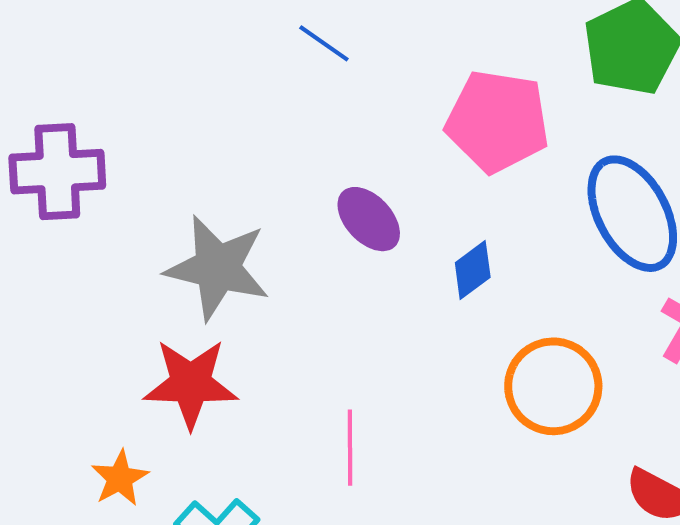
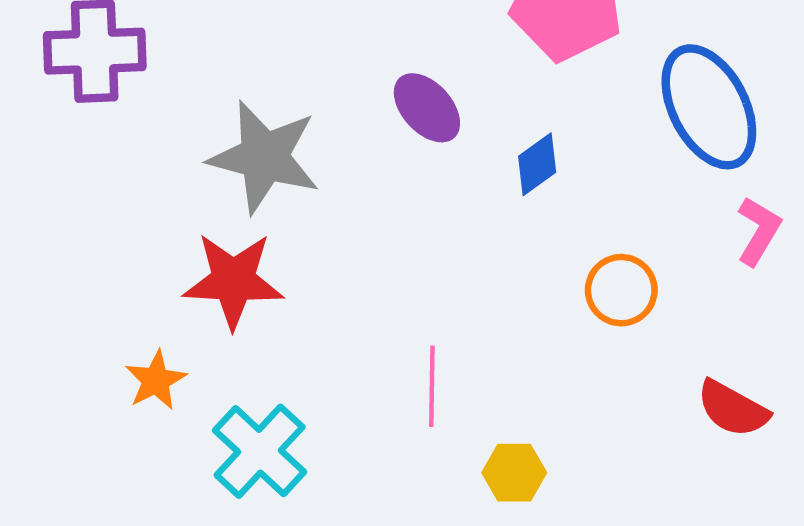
orange circle: (553, 386) -> (621, 290), size x0.7
pink line: (350, 448) -> (432, 386), moved

